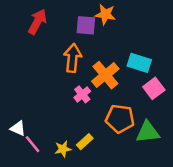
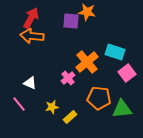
orange arrow: (73, 58) -> (32, 36), moved, turned -90
white triangle: (18, 128) -> (30, 83), moved
pink line: (33, 144) -> (19, 104), moved
yellow star: (63, 149) -> (52, 107), moved

